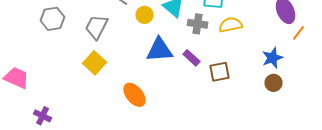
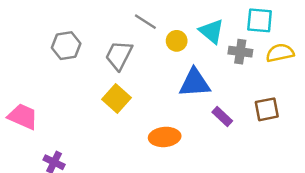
purple rectangle: (192, 58) -> (222, 117), moved
orange ellipse: (134, 95) -> (165, 137), turned -55

